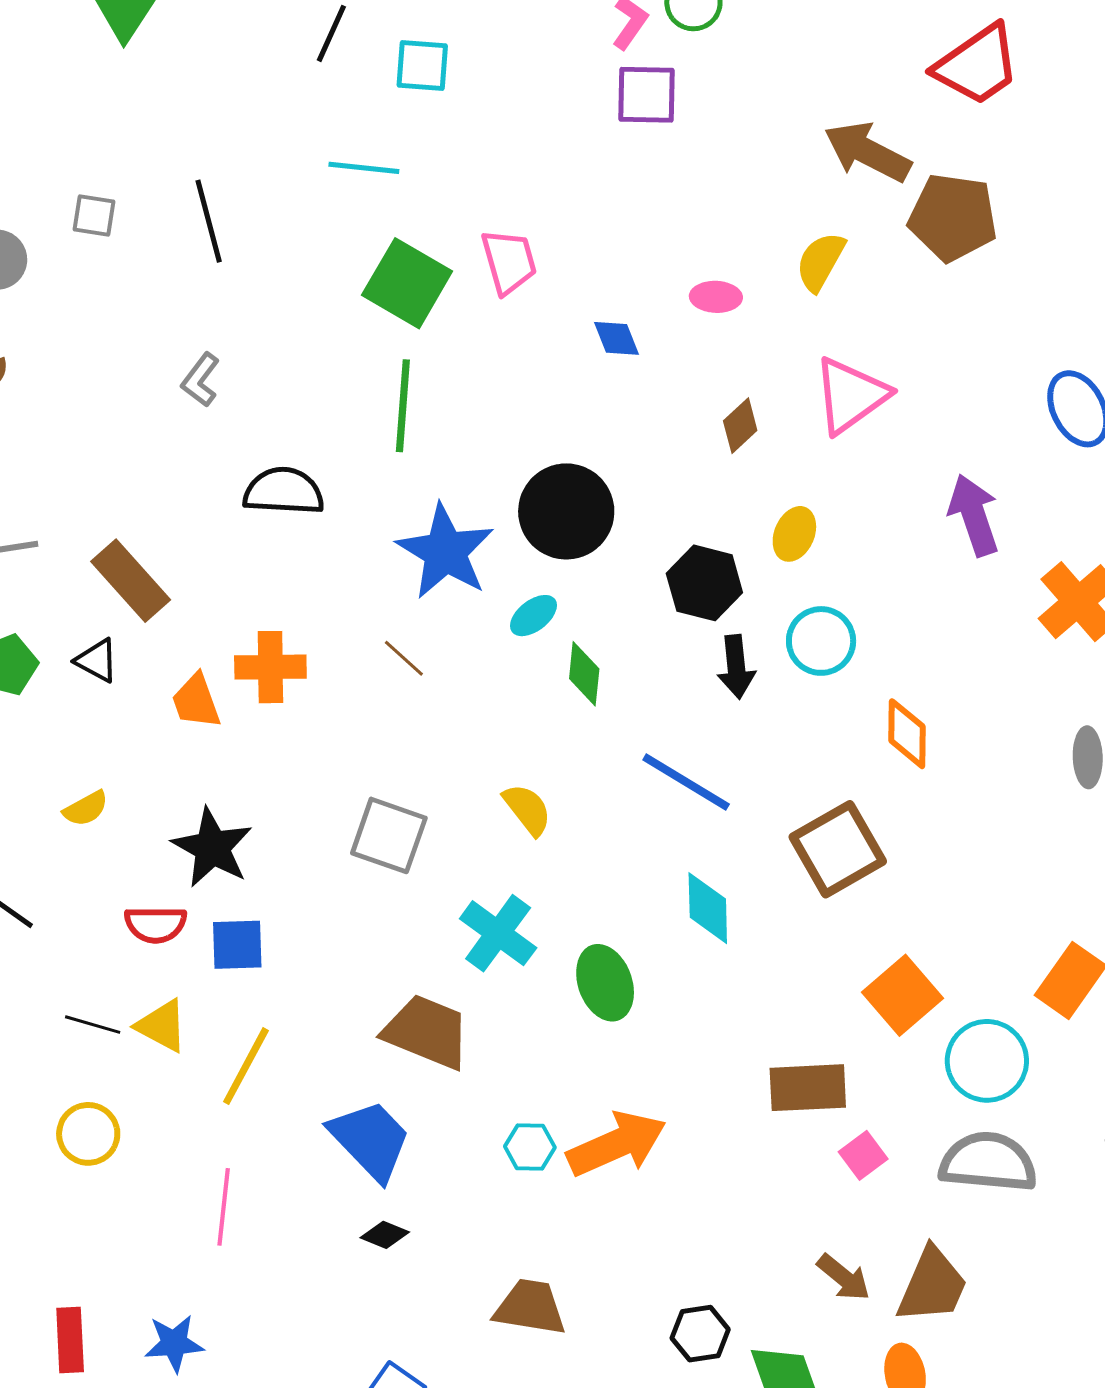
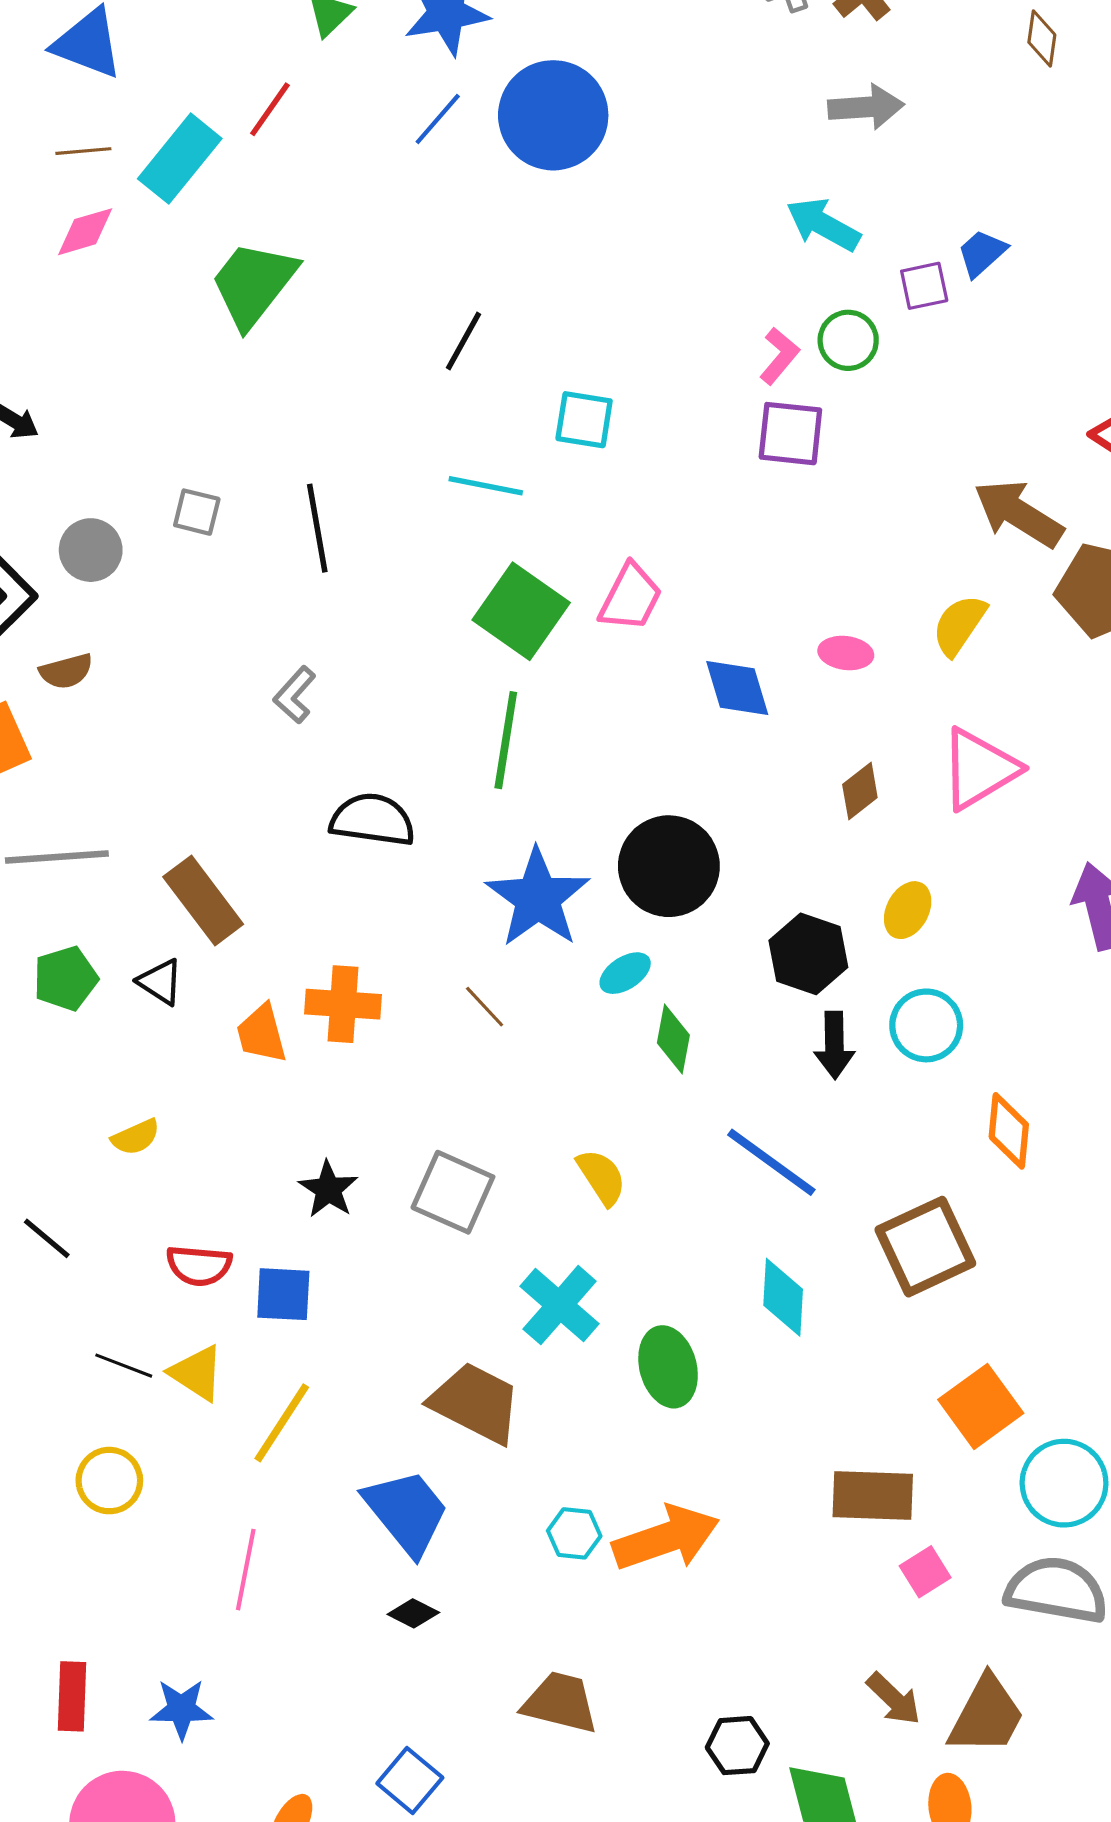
cyan square: (422, 65) -> (584, 420), moved
pink trapezoid: (509, 262) -> (630, 597), turned 38
blue diamond: (617, 338) -> (737, 688), size x1.4
black star: (212, 848) -> (328, 1189), moved, size x0.7

